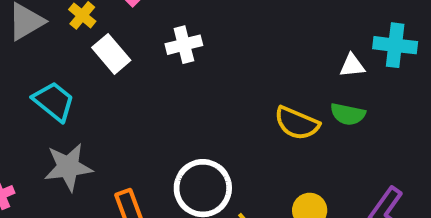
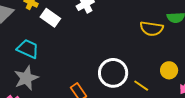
gray star: (68, 167) -> (26, 78), moved

